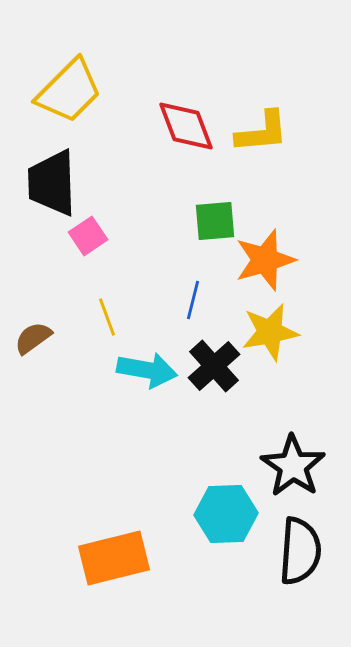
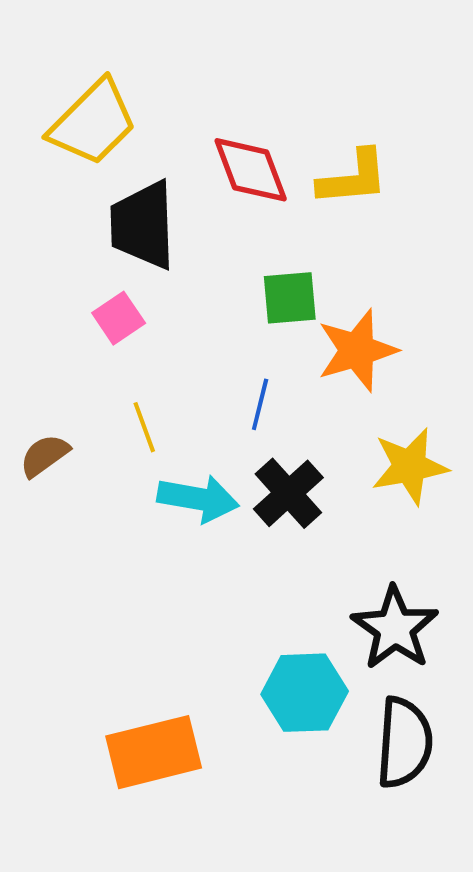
black trapezoid: (52, 183) -> (143, 225), moved
yellow star: (270, 332) -> (410, 466), moved

